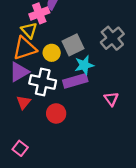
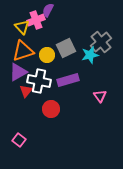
yellow triangle: (29, 30) -> (22, 27), moved
cyan star: (84, 65) -> (90, 55), moved
red triangle: (24, 102) -> (26, 91), moved

